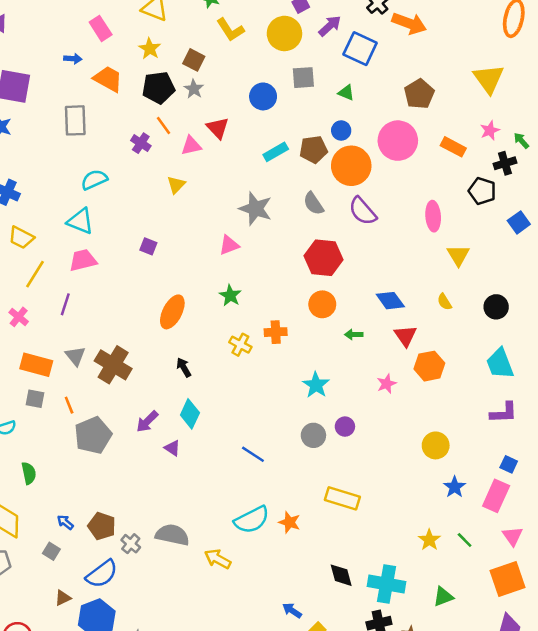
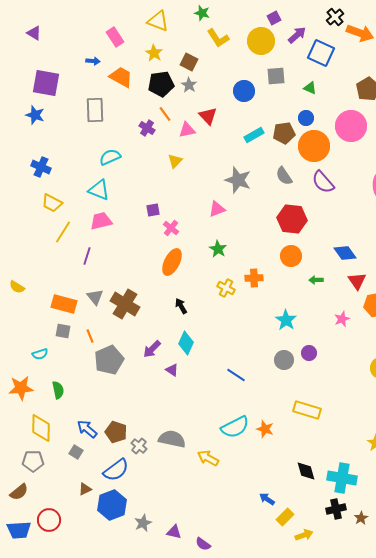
purple square: (148, 246) -> (153, 210), turned -32
pink cross: (19, 317) -> (171, 228), moved
blue arrow: (65, 522) -> (87, 429), size x1.5

